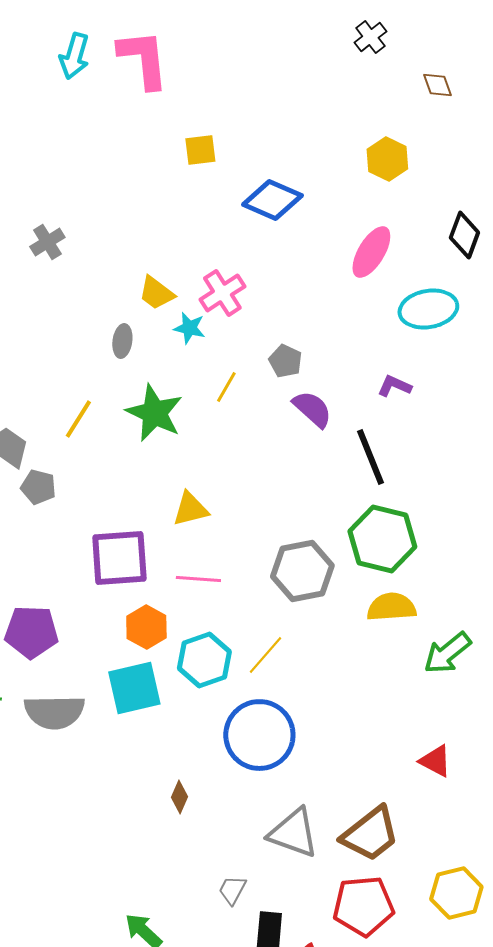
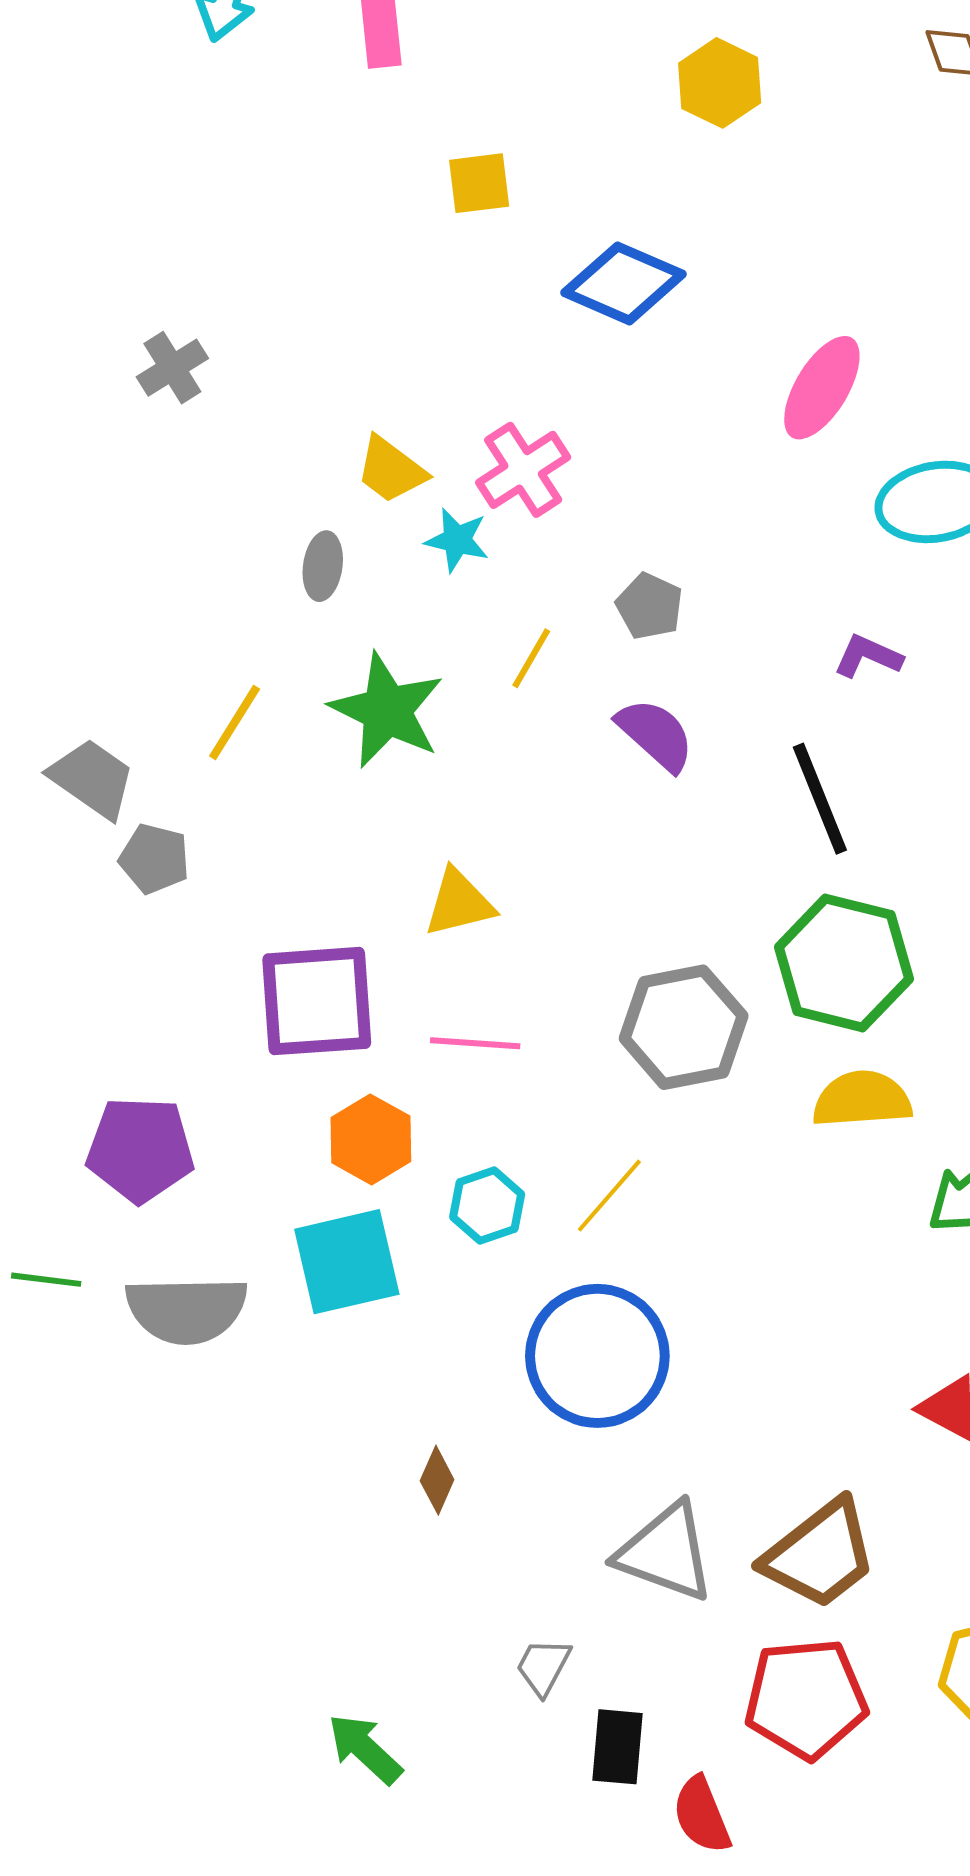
yellow hexagon: (387, 159) -> (720, 83), moved
purple semicircle: (312, 409) -> (656, 734), moved
cyan hexagon: (204, 660) -> (487, 1206), size x0.7

